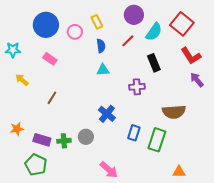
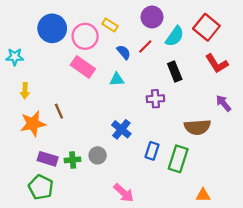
yellow rectangle: (97, 22) -> (110, 25), turned -32
pink circle: (75, 32) -> (85, 36), size x1.5
blue semicircle: (101, 46) -> (124, 52), moved, turned -32
pink rectangle: (50, 59) -> (83, 67), moved, size x1.5
yellow arrow: (22, 80) -> (25, 91), turned -128
purple arrow: (197, 80) -> (223, 103), moved
brown line: (52, 98) -> (59, 111), turned -56
orange star: (17, 129) -> (33, 124), moved, size x1.6

